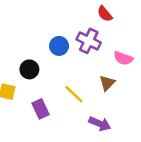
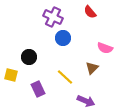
purple cross: (89, 41) -> (53, 17), moved
blue circle: (59, 46) -> (63, 38), moved

